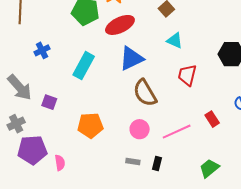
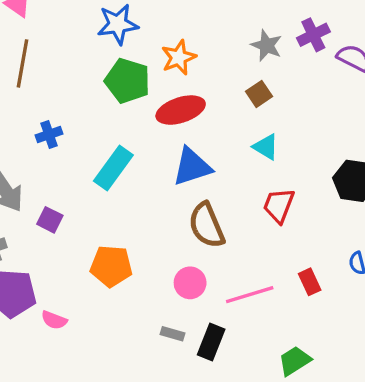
pink semicircle: (60, 163) -> (54, 320), turned 112
black rectangle: (157, 163) -> (211, 342), size x1.5

